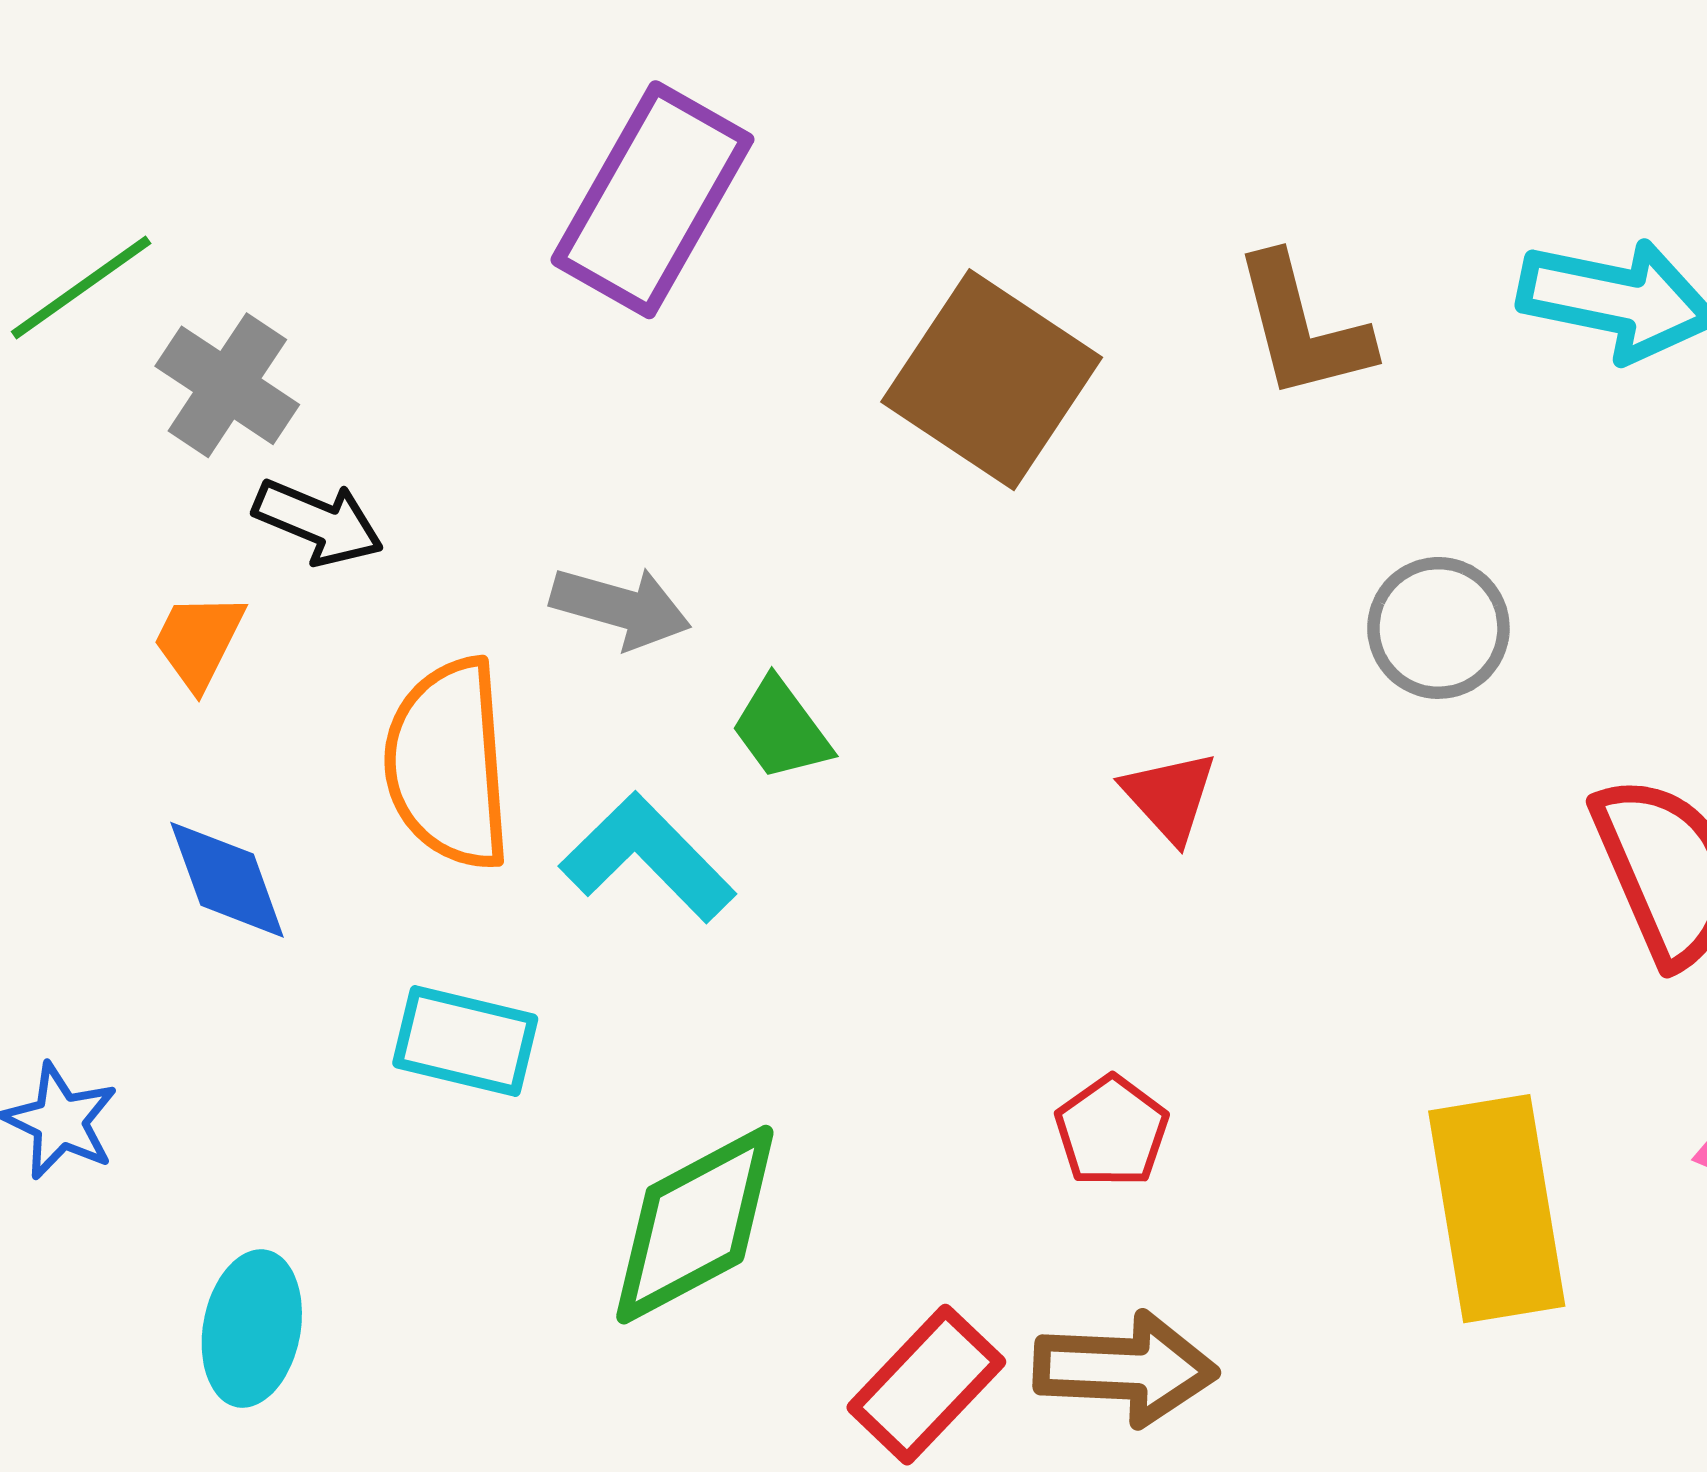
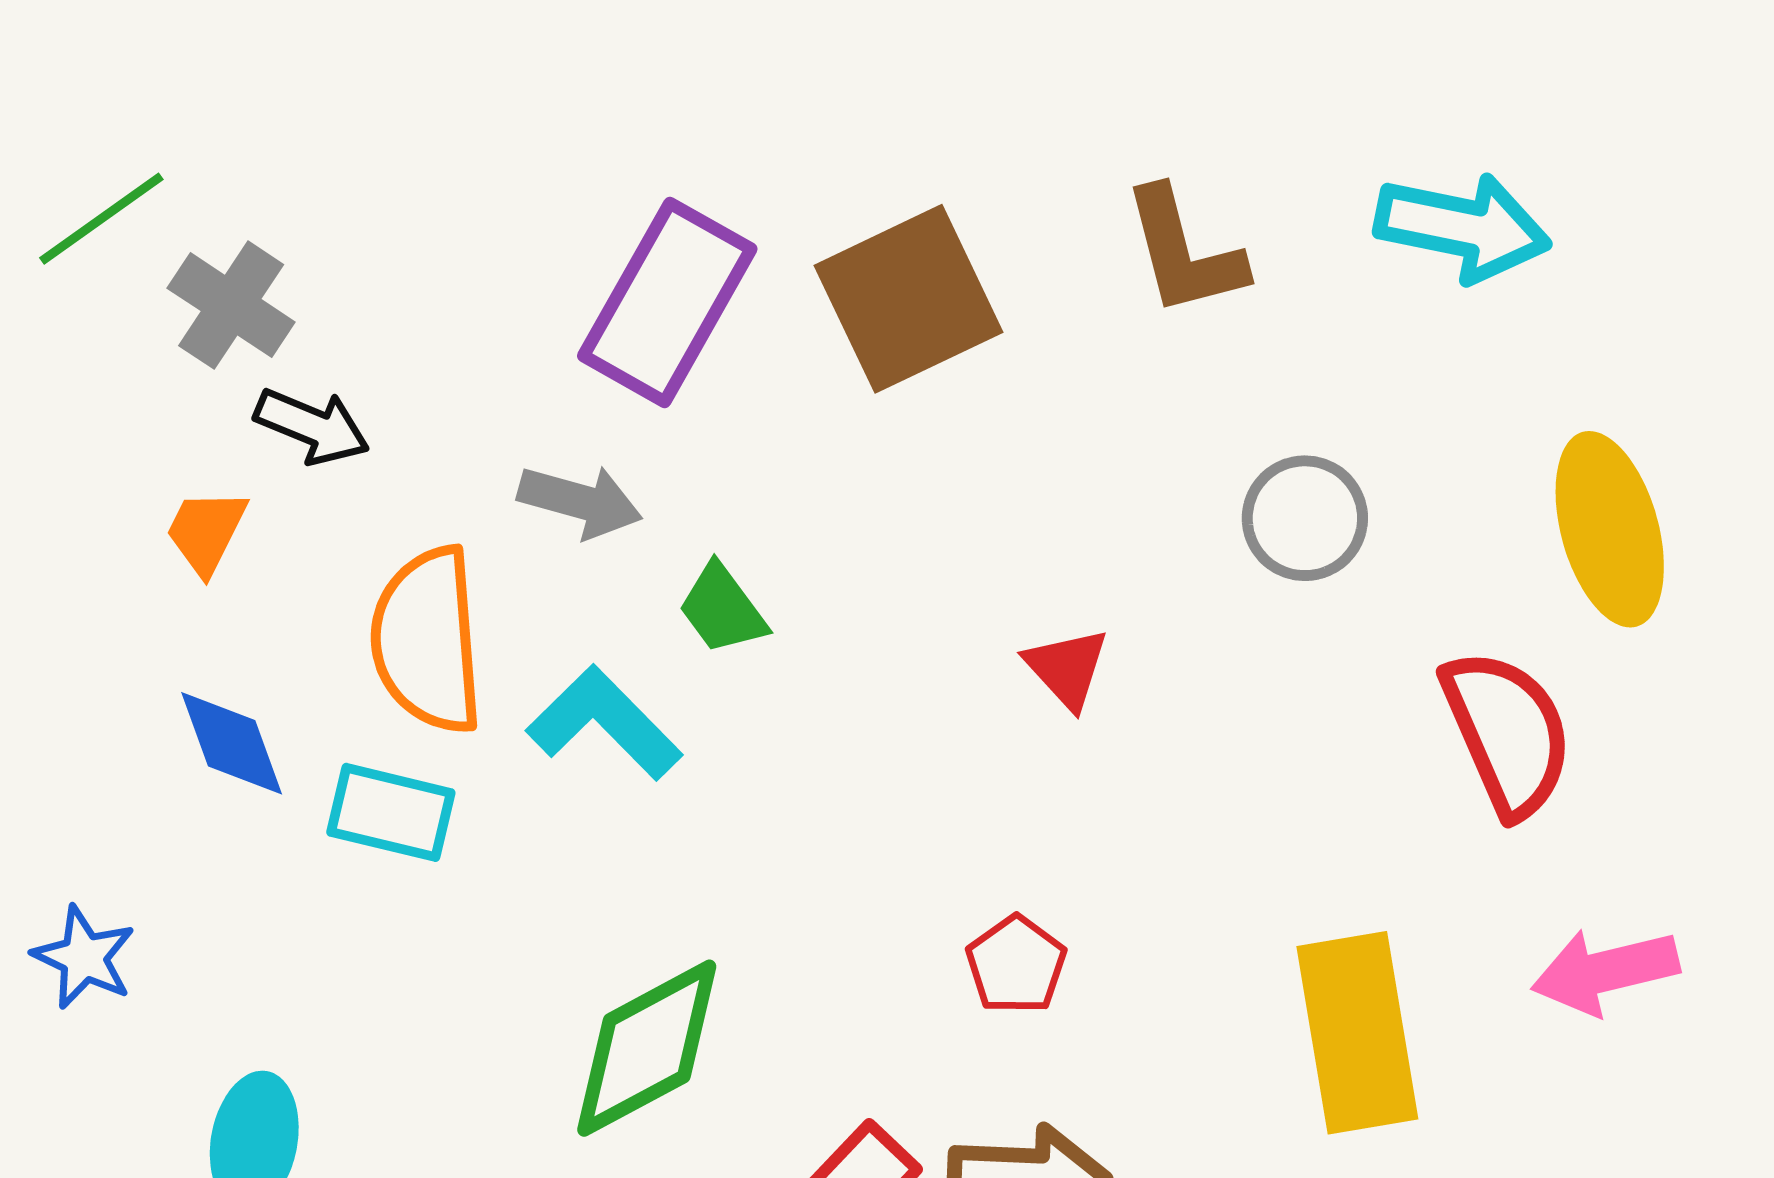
purple rectangle: (652, 200) -> (667, 302), moved
brown square: (992, 380) -> (908, 299), turned 31
cyan rectangle: (465, 1041) -> (391, 812), moved

